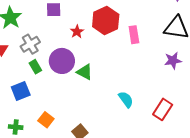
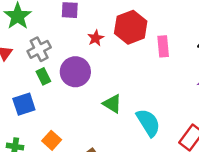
green triangle: (85, 72) -> (112, 104), moved
cyan semicircle: (126, 99) -> (148, 123), size x1.4

